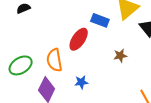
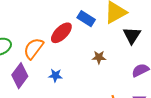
orange semicircle: (54, 60) -> (33, 48), turned 35

